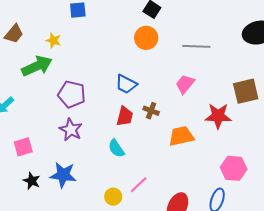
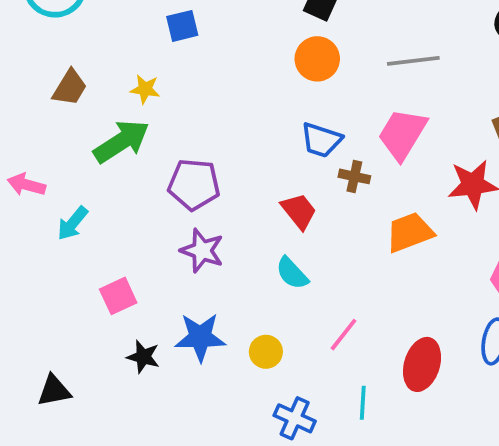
blue trapezoid: (126, 84) -> (321, 140), moved
pink trapezoid: (185, 84) -> (402, 134), size x1.4
brown cross: (151, 111) -> (354, 176), moved
red trapezoid: (125, 116) -> (299, 211), turned -45
yellow circle: (113, 197) -> (266, 352), moved

